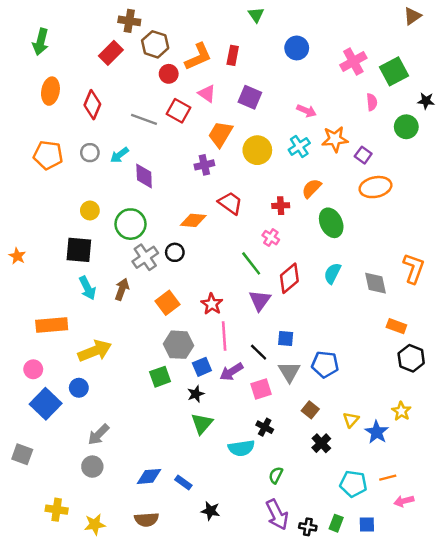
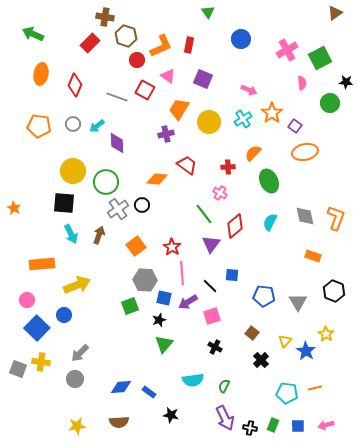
green arrow: (41, 42) -> (33, 34), turned 100
orange star: (335, 139) -> (272, 113), turned -30
yellow circle: (90, 210) -> (73, 171), size x1.6
gray diamond: (375, 283) -> (305, 216), moved
orange rectangle: (396, 326) -> (313, 256), moved
blue square: (202, 367) -> (164, 298), turned 35
gray triangle: (289, 372) -> (298, 302), moved
cyan semicircle: (241, 448) -> (193, 380), moved
pink arrow: (404, 501) -> (326, 425), moved
yellow cross: (57, 510) -> (41, 362), moved

